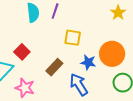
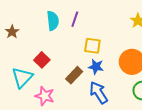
blue star: (88, 62) -> (96, 67), moved

